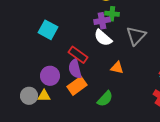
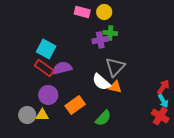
gray triangle: (136, 36) -> (115, 67), moved
white semicircle: (103, 38) -> (101, 82), moved
red rectangle: (78, 55) -> (44, 68), moved
purple semicircle: (75, 69) -> (62, 68), moved, turned 90

